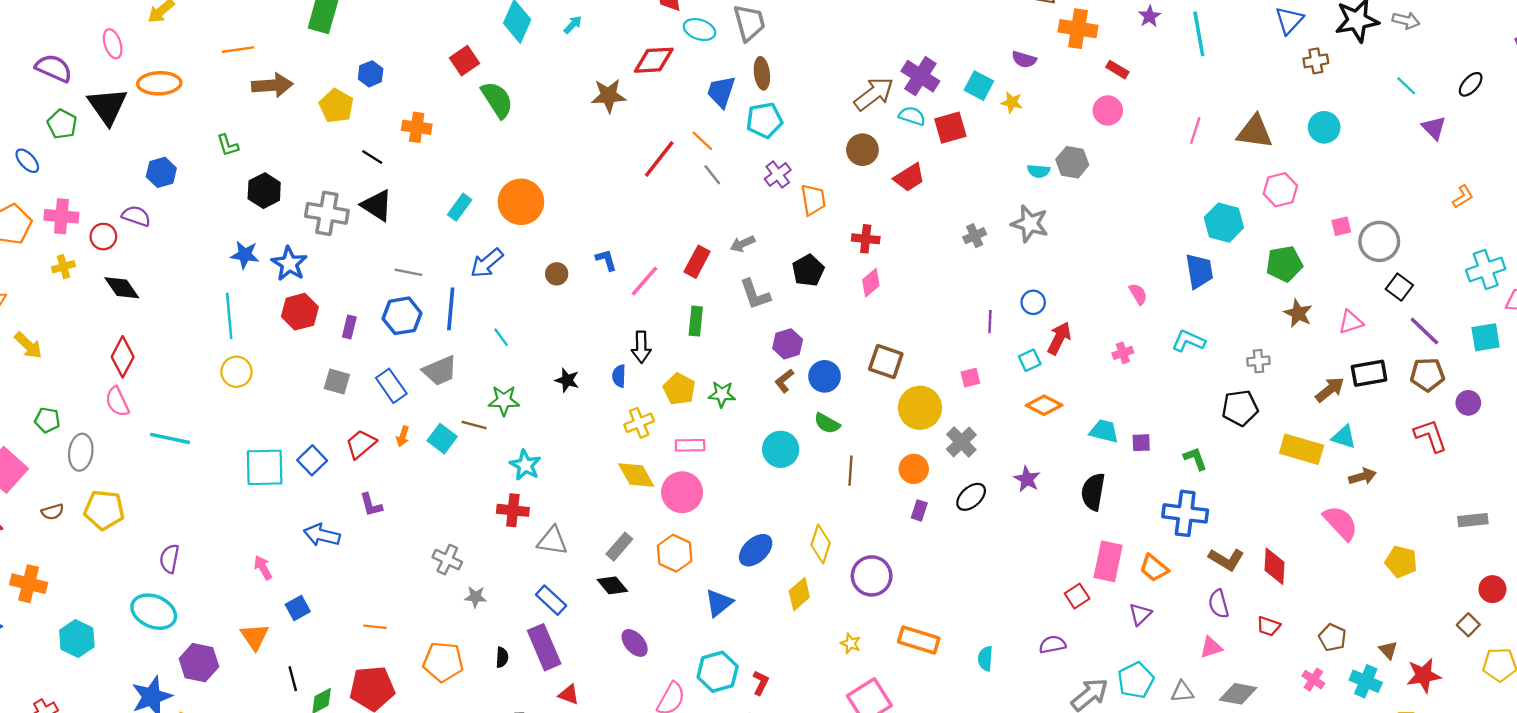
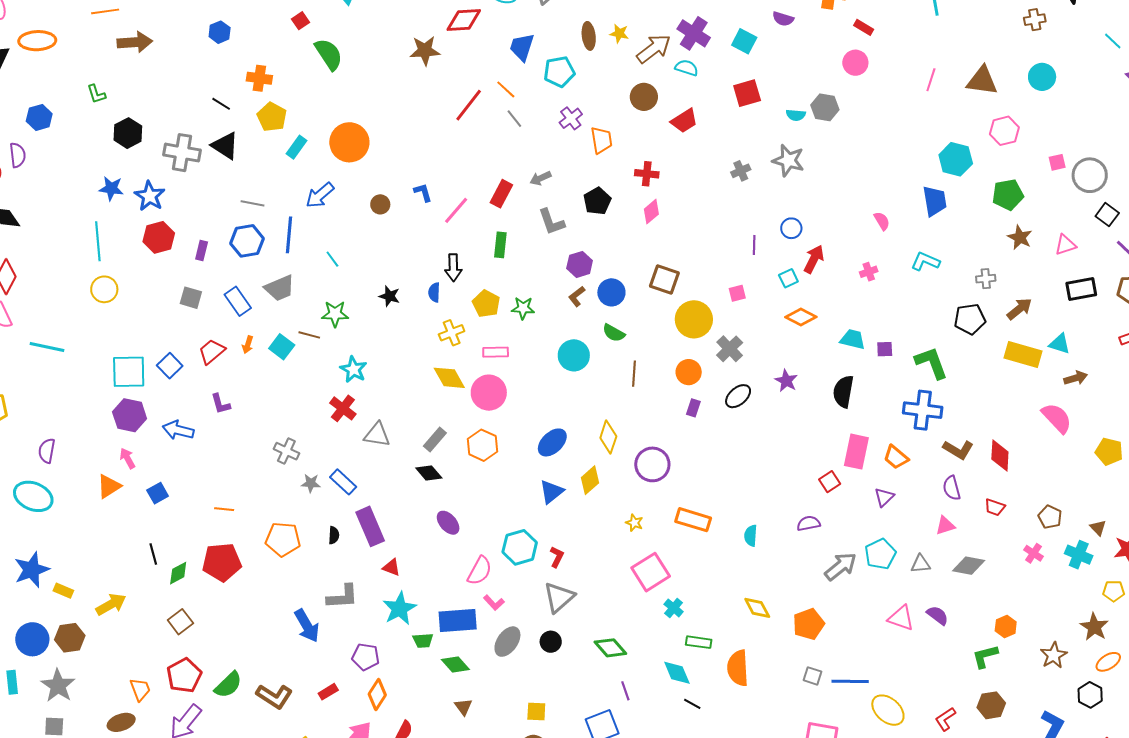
red square: (464, 61) -> (300, 21), size x0.7
brown ellipse: (762, 73) -> (589, 36), moved
yellow star: (1012, 102) -> (619, 34), moved
yellow pentagon: (336, 106) -> (272, 117), moved
red square: (950, 128) -> (747, 93), moved
purple semicircle: (136, 216) -> (18, 155), turned 65
brown arrow: (1330, 390) -> (1019, 309), moved
green L-shape: (1195, 459) -> (931, 363), size x1.6
red cross: (513, 510) -> (343, 408), turned 32
blue rectangle: (551, 600) -> (343, 482), moved
blue triangle: (719, 603) -> (551, 492), moved
orange triangle: (255, 637) -> (109, 486), moved, turned 32
purple hexagon: (199, 663) -> (130, 415), moved

